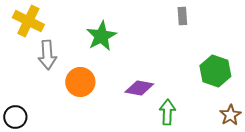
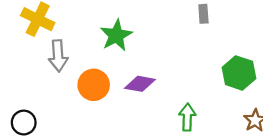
purple diamond: (139, 88) -> (140, 84), moved

